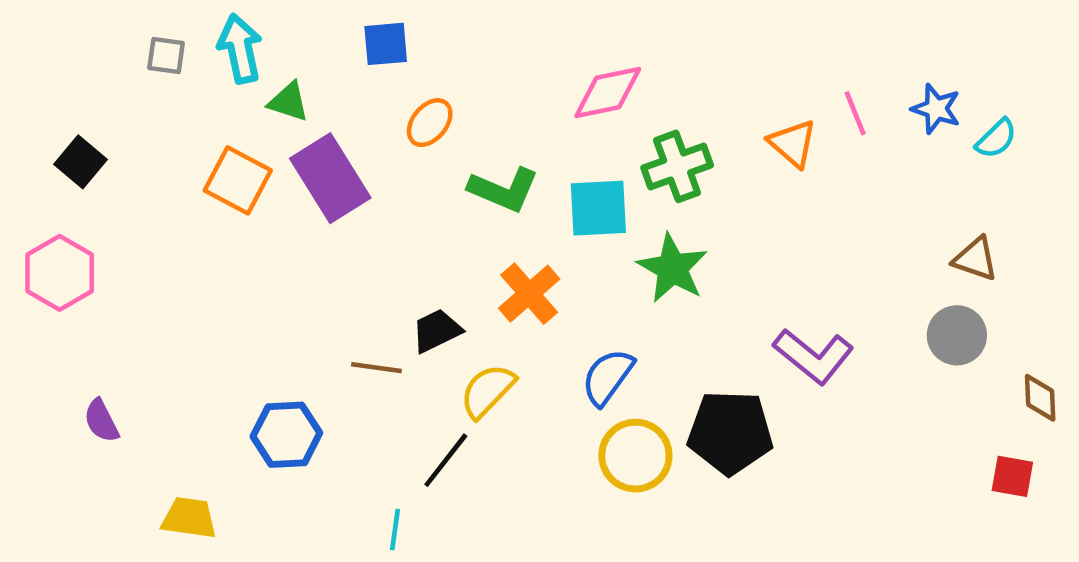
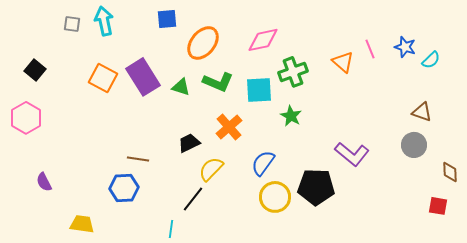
green triangle: (289, 102) -> (181, 87), moved
orange ellipse: (430, 123) -> (203, 43), moved, size x1.6
green star: (672, 268) -> (291, 116), size x0.7
brown line: (376, 368) -> (138, 159), moved

